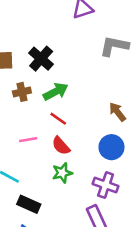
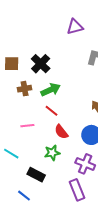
red semicircle: (61, 146) -> (61, 132), moved
black rectangle: (29, 204) -> (36, 175), moved

